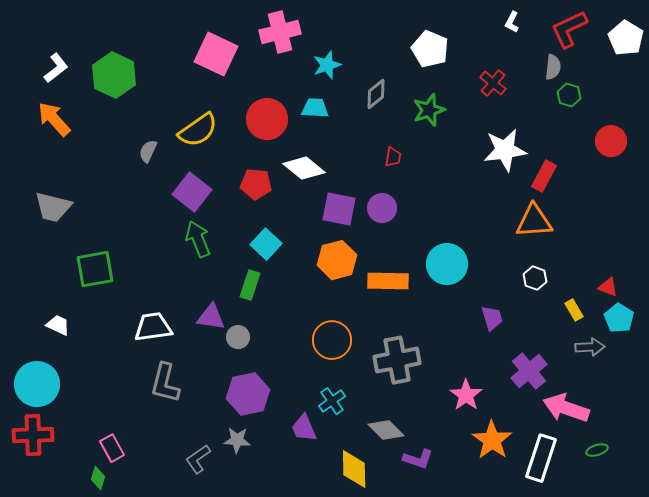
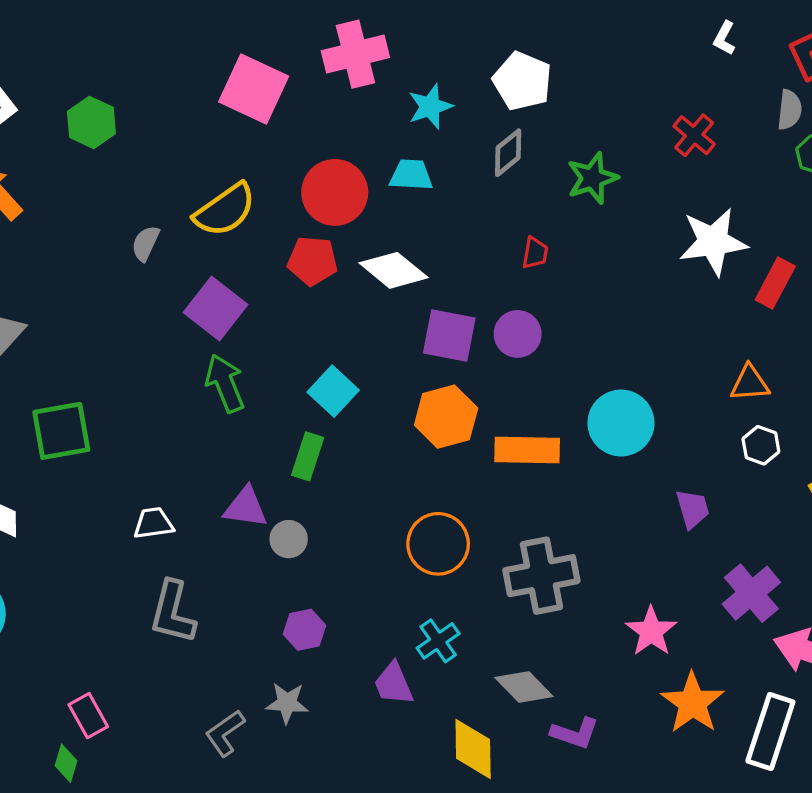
white pentagon: (430, 49) -> (522, 81), moved
green hexagon: (114, 75) -> (91, 122), size x0.7
red pentagon: (256, 184) -> (312, 261), moved
orange triangle: (534, 221) -> (750, 383), moved, size x0.7
white trapezoid: (153, 327) -> (153, 523), size x0.7
purple hexagon: (248, 394) -> (305, 630), size x0.6

